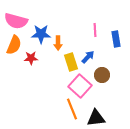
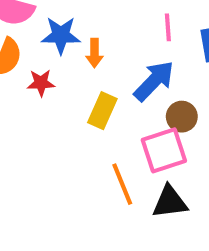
blue arrow: (88, 57) -> (154, 81), size x1.6
yellow rectangle: (71, 62) -> (102, 111), moved, turned 42
pink square: (80, 86) -> (164, 150), moved, turned 30

